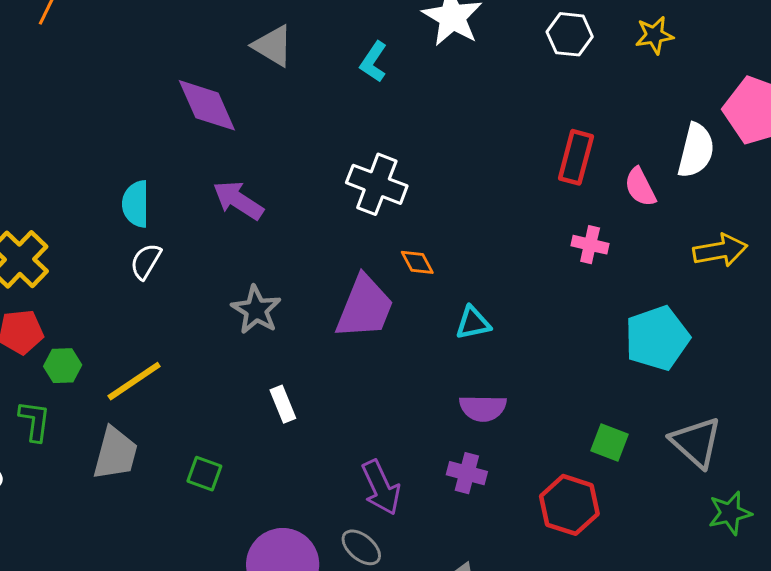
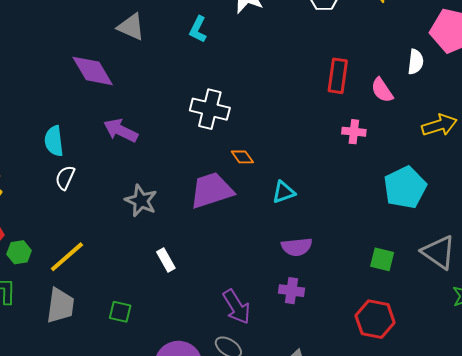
white semicircle: (696, 150) -> (416, 62), size x0.7
purple trapezoid: (365, 307) -> (212, 190), turned -123
red hexagon: (569, 505) -> (375, 319), moved

